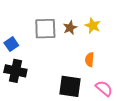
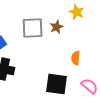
yellow star: (93, 26) -> (77, 12), moved

